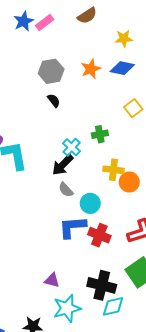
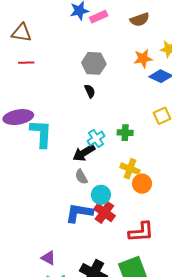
orange star: (91, 69) -> (143, 58), moved
red cross: (99, 235) -> (104, 212), moved

